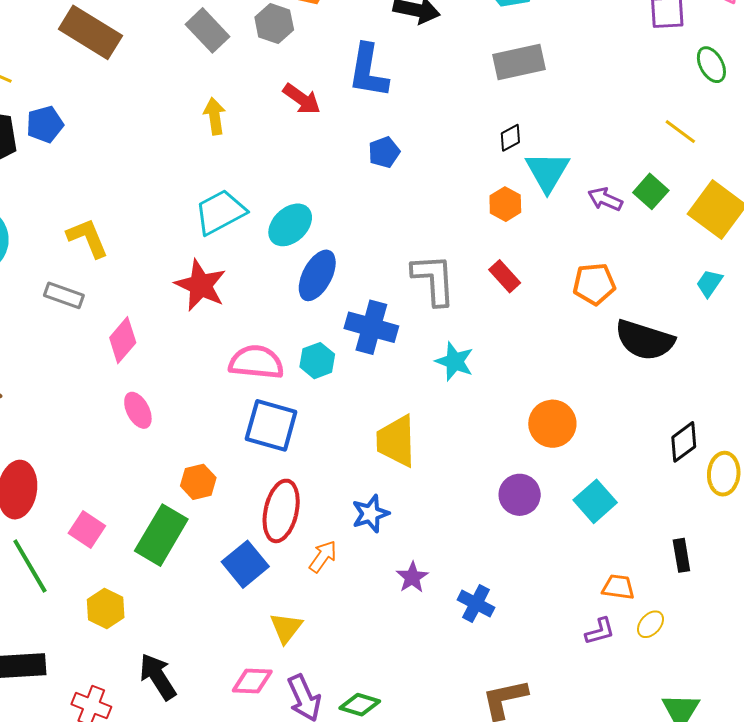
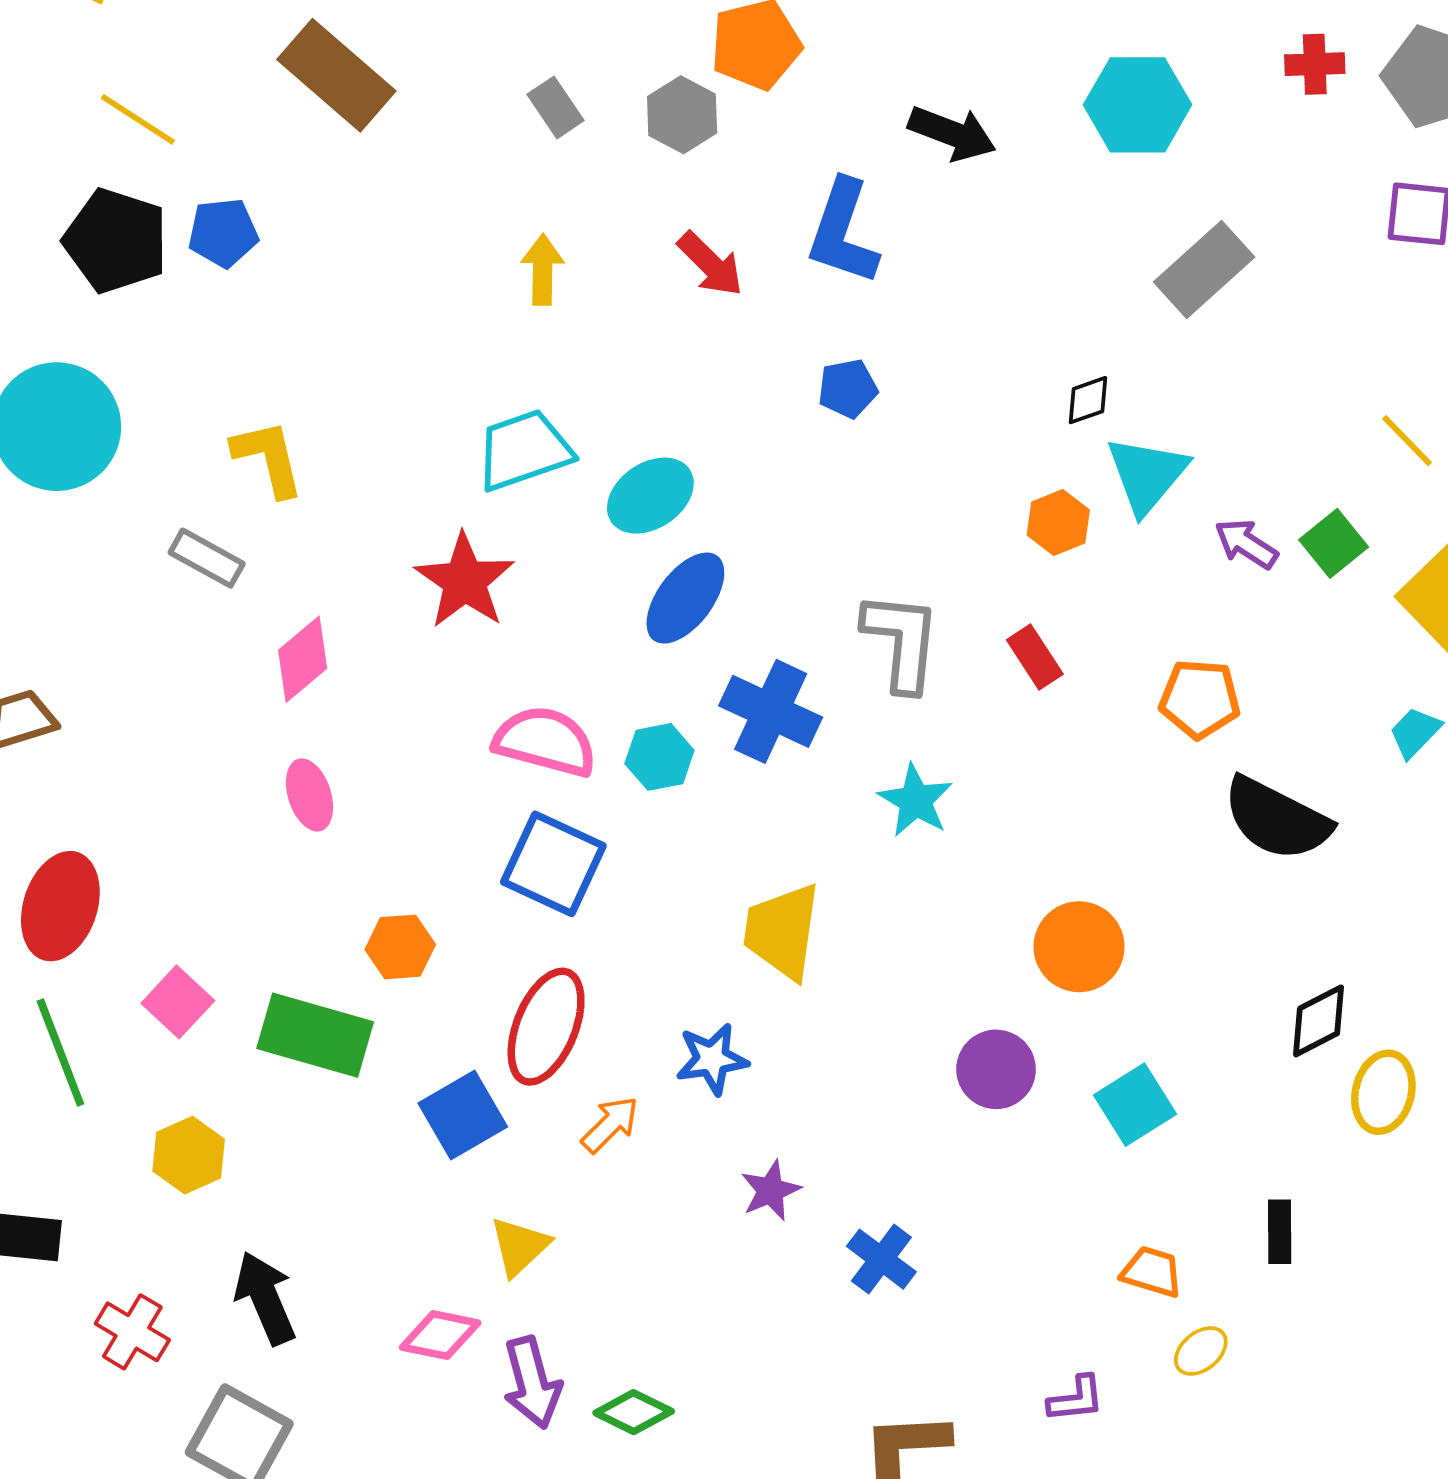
gray rectangle: (207, 30) -> (555, 107), size x0.7
gray rectangle: (519, 62) -> (1204, 270), moved, turned -39
green rectangle: (161, 535) -> (315, 1035), turned 66
purple L-shape: (600, 631) -> (1076, 1399), moved

